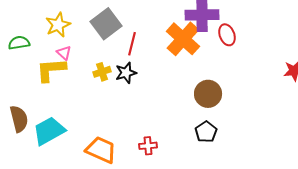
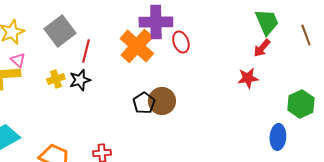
black pentagon: (206, 132) -> (144, 103), moved

